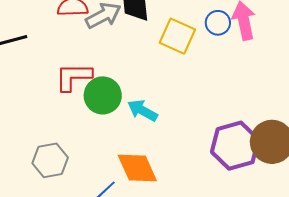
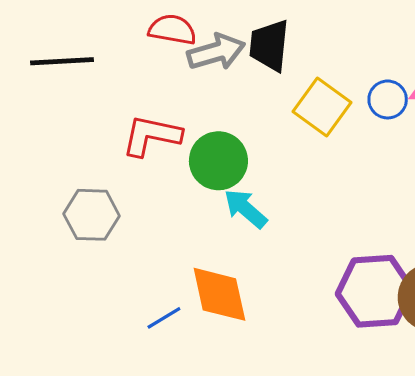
green circle: (103, 95) -> (218, 161), moved
gray hexagon: (50, 160) -> (92, 215), moved

